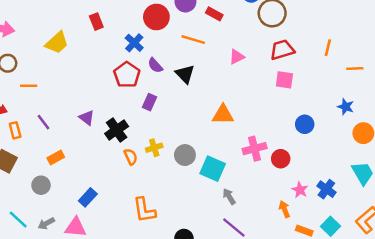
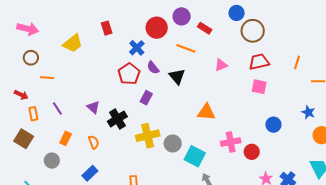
yellow cross: (154, 148) -> (148, 136), size x1.6
orange rectangle: (56, 157) -> (66, 138), turned -40
orange semicircle: (131, 157) -> (94, 142), moved

